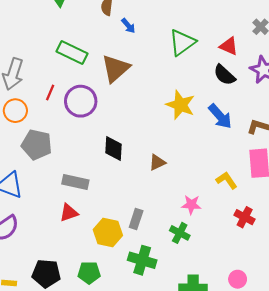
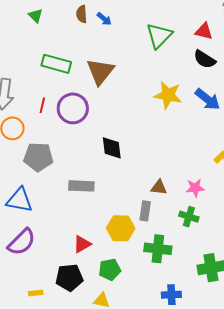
blue arrow: (128, 26) -> (104, 19), moved
brown triangle: (157, 162) -> (159, 187), moved, turned 42
red triangle: (69, 213) -> (82, 244), moved

